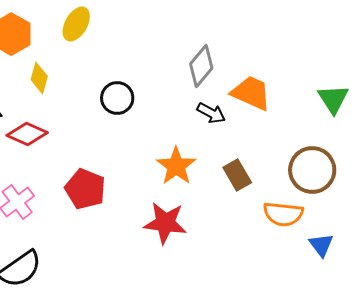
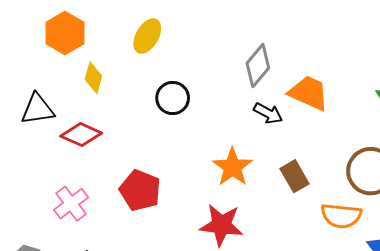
yellow ellipse: (76, 24) -> (147, 36), moved

